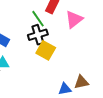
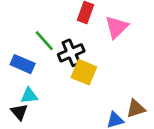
green line: (38, 19) -> (44, 41), moved

